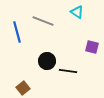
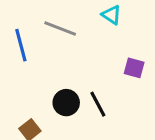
black circle: (47, 61) -> (66, 103), moved
black line: (68, 71) -> (98, 104), turned 54

